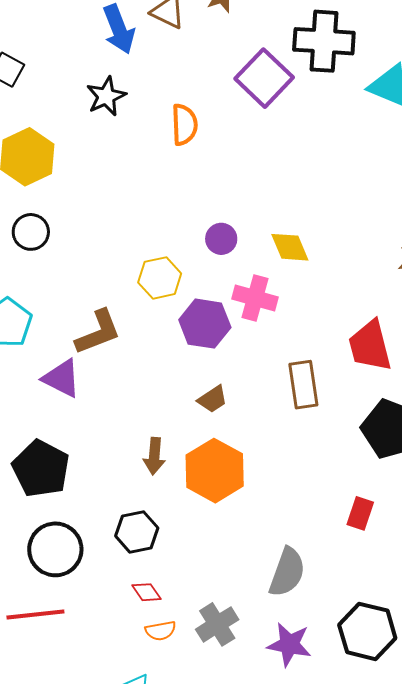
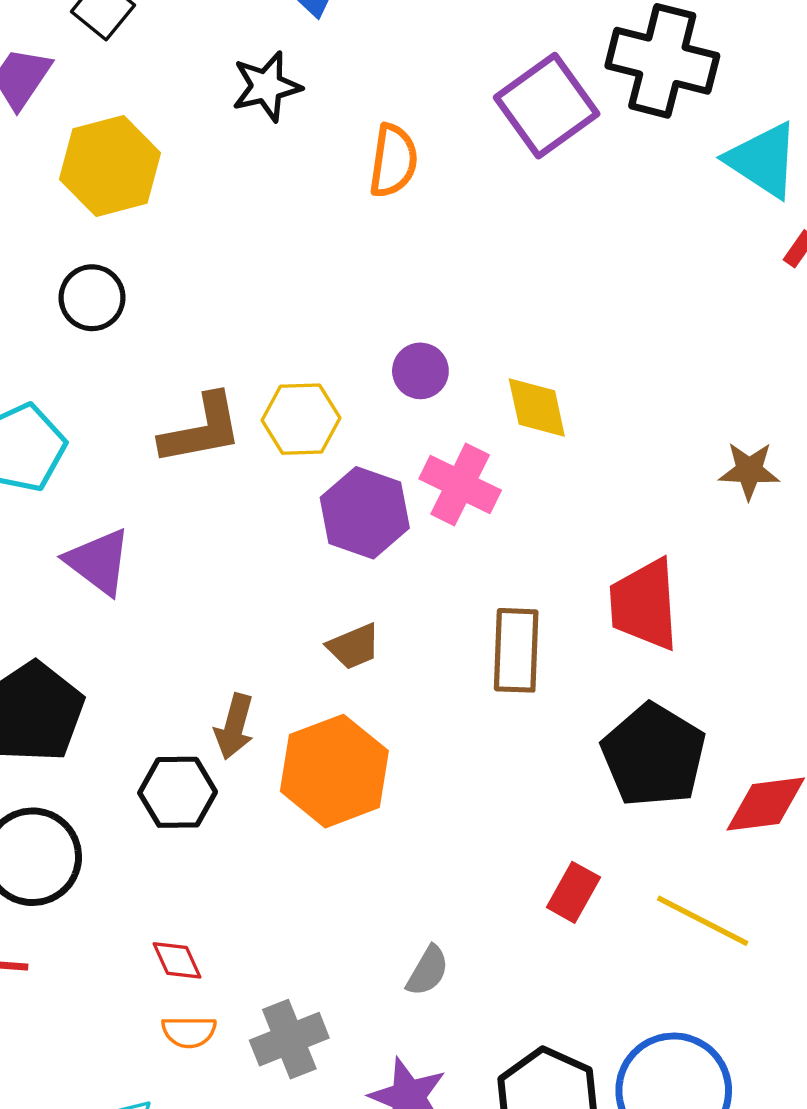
brown L-shape: (98, 332) -> (201, 429), moved
black hexagon: (137, 532) -> (178, 792), moved
gray semicircle: (287, 572) -> (428, 971), size x0.6

